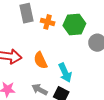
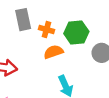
orange semicircle: (40, 60) -> (53, 52), moved, turned 96

